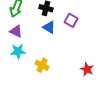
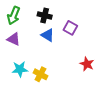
cyan star: (18, 51) -> (20, 69), moved
red star: (87, 69) -> (87, 64), moved

